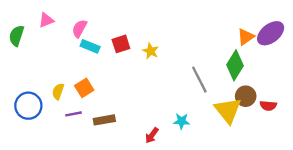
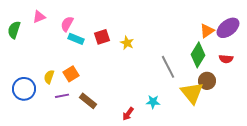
red semicircle: (268, 106) -> (226, 59), moved
brown rectangle: (104, 120) -> (88, 101), turned 48

